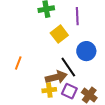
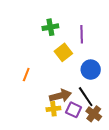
orange line: (18, 63) -> (26, 75), moved
black line: (68, 67) -> (86, 97), moved

